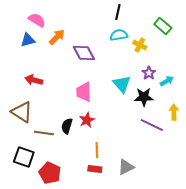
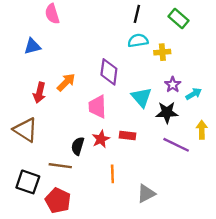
pink semicircle: (37, 20) -> (52, 14), moved, turned -138
green rectangle: (163, 26) -> (179, 18), moved
orange arrow: (57, 37) -> (66, 82), moved
yellow cross: (140, 45) -> (162, 52), turned -32
purple diamond: (84, 53) -> (109, 72), moved, turned 35
red arrow: (34, 80) -> (39, 93), turned -90
brown line: (44, 133) -> (60, 166), moved
red rectangle: (95, 169) -> (128, 136), moved

